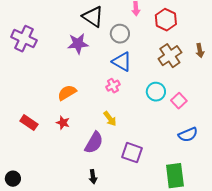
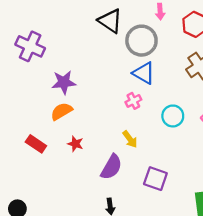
gray circle: (120, 34) -> (141, 41), size x1.4
purple star: (78, 44) -> (64, 82), moved
cyan circle: (156, 92) -> (173, 116), moved
orange semicircle: (67, 93) -> (61, 111), moved

